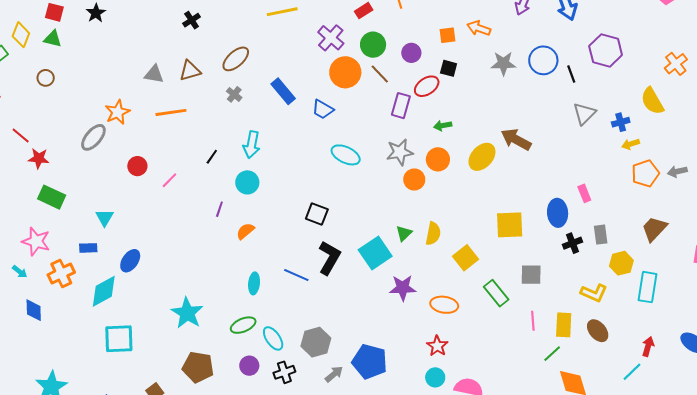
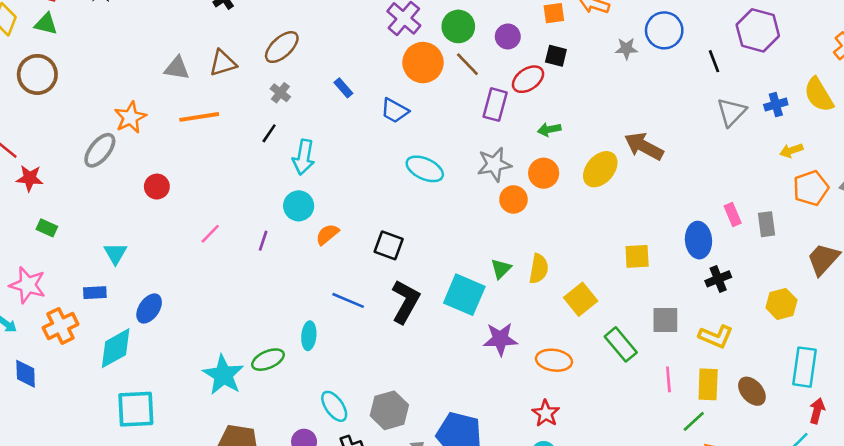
blue circle: (543, 60) -> (664, 30), moved
gray star: (503, 63) -> (626, 49), size x0.7
brown circle: (46, 78) -> (37, 74), size x1.8
blue rectangle: (283, 91) -> (343, 88), size x0.6
blue cross: (621, 122) -> (776, 105), moved
black line: (212, 157) -> (269, 133), moved
pink line: (169, 180) -> (210, 234), moved
green rectangle: (52, 197) -> (47, 228), size x0.6
yellow square: (510, 225) -> (637, 256), size x0.7
orange semicircle: (245, 231) -> (327, 234), moved
gray rectangle: (601, 235) -> (766, 224), moved
cyan square: (375, 253) -> (464, 295), turned -32
blue line: (296, 275) -> (348, 300), moved
cyan rectangle: (648, 287) -> (804, 367), moved
yellow L-shape: (594, 293) -> (716, 336), moved
green ellipse: (243, 325) -> (268, 360), moved

